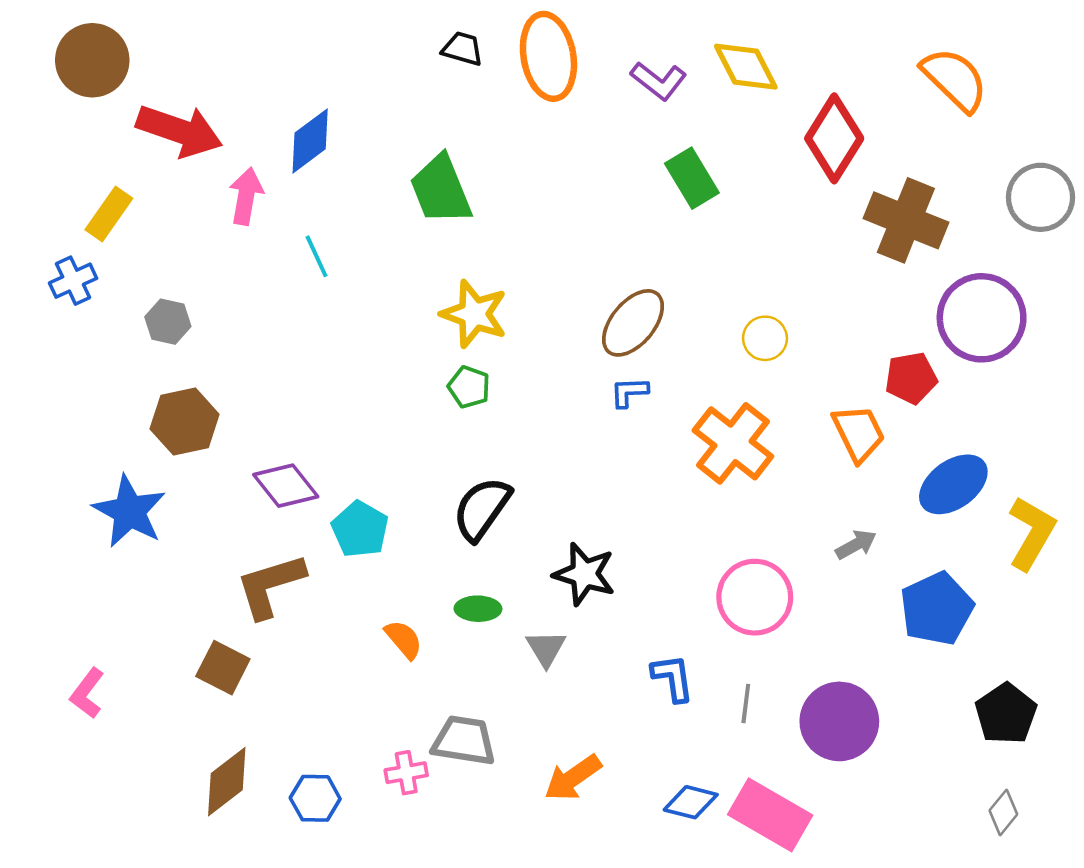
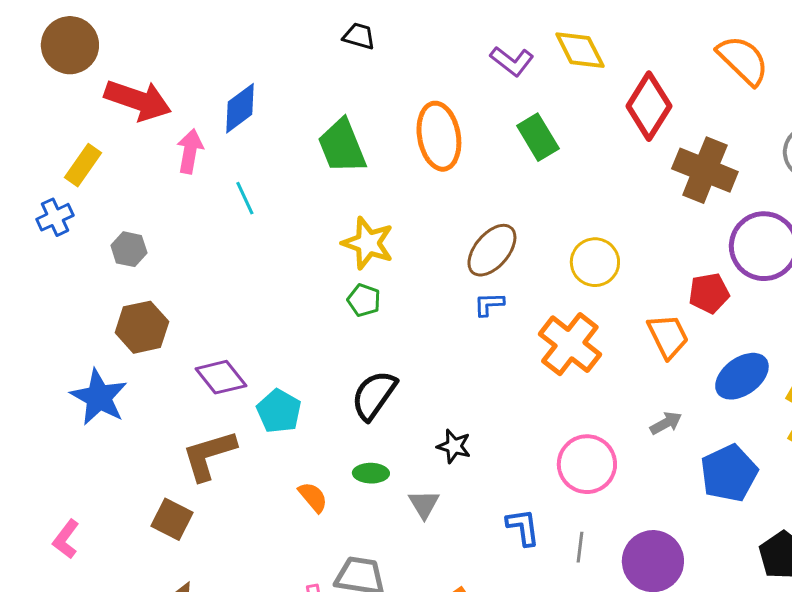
orange ellipse: (548, 56) -> (439, 136), moved
yellow circle: (765, 338) -> (595, 262), size x1.4
black star: (584, 574) -> (454, 446), size x0.7

